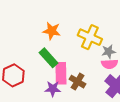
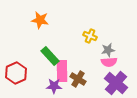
orange star: (52, 31) -> (40, 20), moved
yellow cross: (90, 37) -> (90, 36), size x0.6

